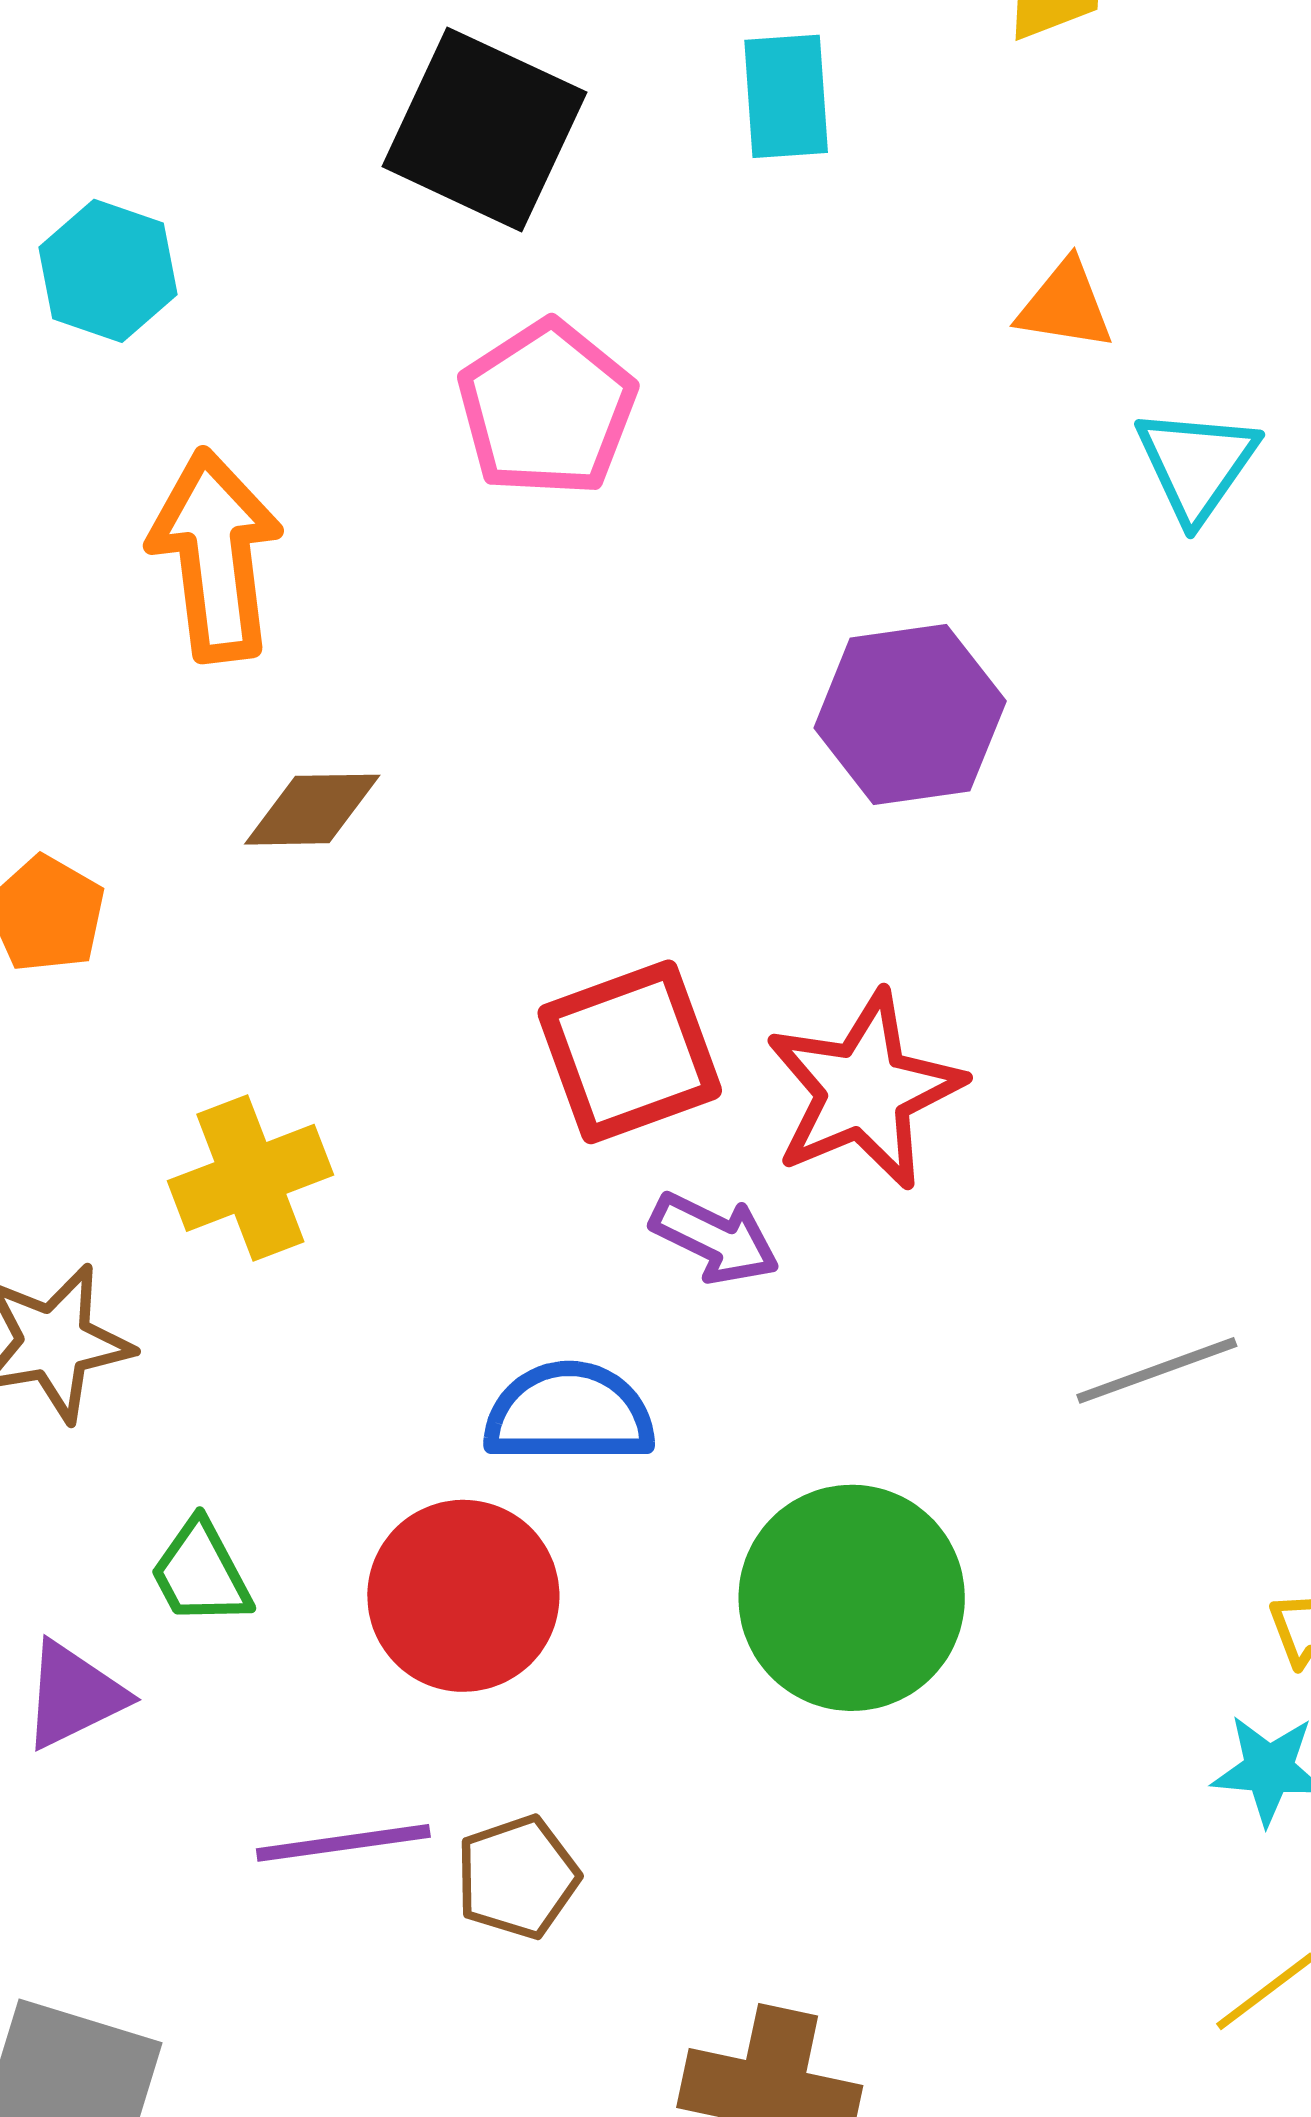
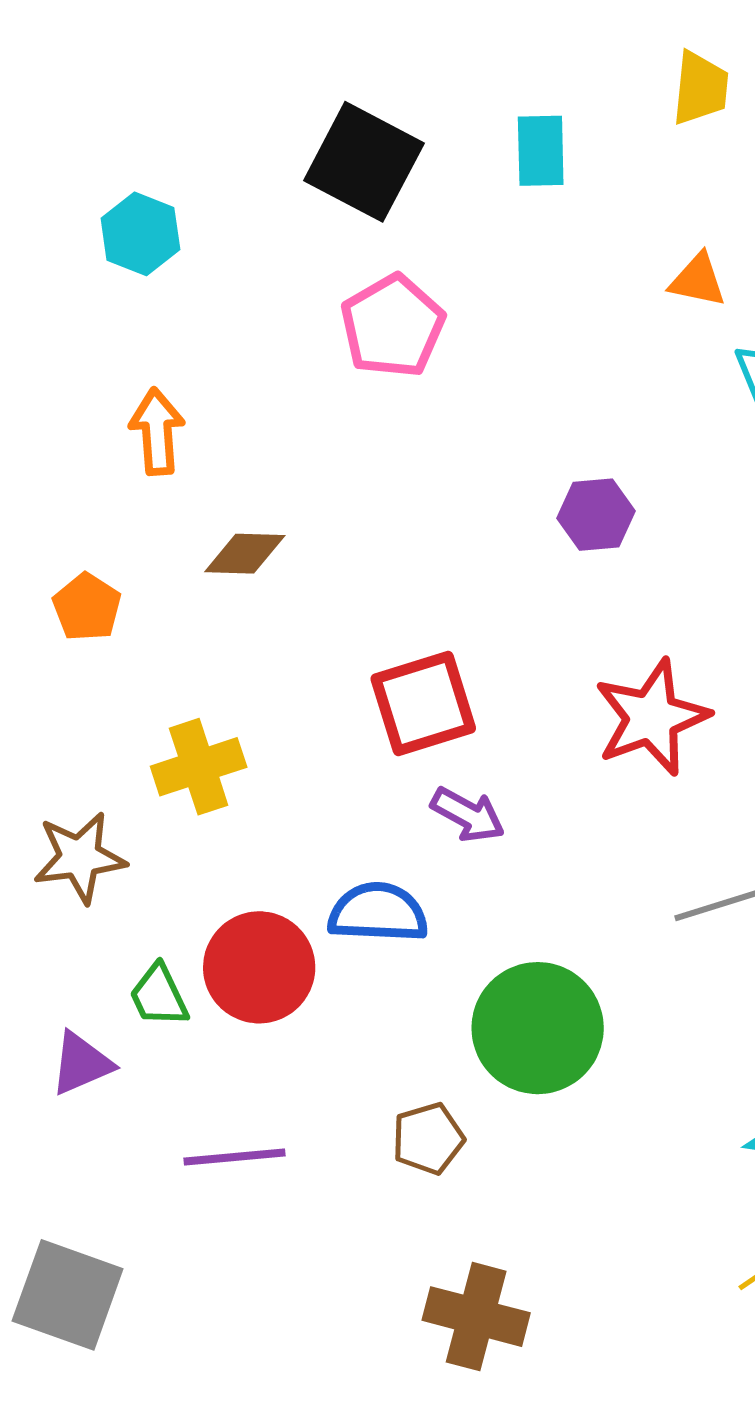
orange arrow: (215, 555) -> (157, 432), moved, size x0.7
purple hexagon: (910, 715) -> (596, 515), size x0.7
red star: (864, 1090) -> (652, 717), moved
red circle: (463, 1596) -> (259, 967), moved
brown pentagon: (517, 1877) -> (428, 1139), moved

